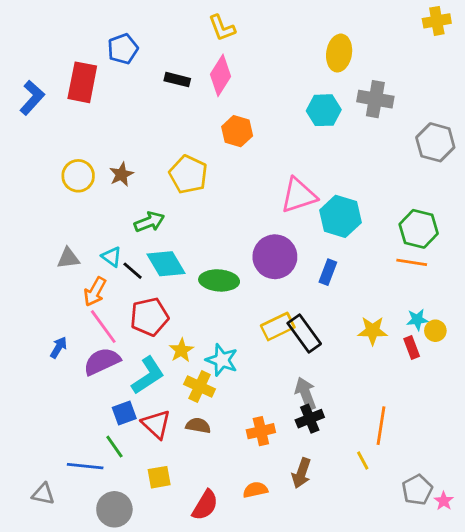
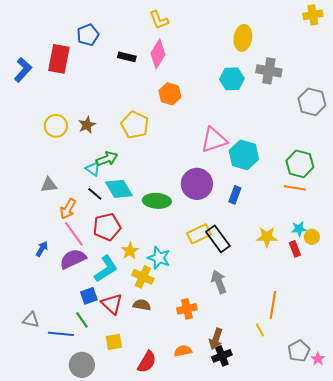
cyan triangle: (112, 257) -> (93, 169), moved
black cross: (310, 419) -> (222, 356), moved
gray triangle: (43, 494) -> (31, 320), moved

